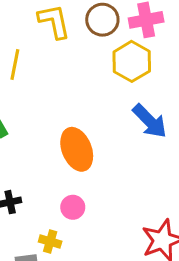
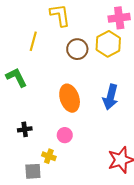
brown circle: (102, 20) -> (77, 49), moved
blue arrow: (150, 121) -> (111, 97), moved, turned 55

